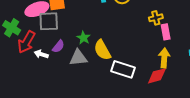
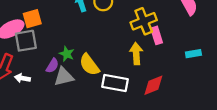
yellow cross: (156, 18) -> (144, 21), size x1.6
purple semicircle: (58, 46) -> (52, 66), moved
yellow arrow: (164, 58) -> (136, 54), moved

